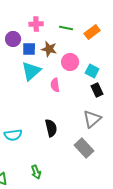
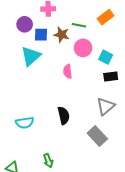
green line: (66, 28) -> (79, 25), moved
cyan triangle: (31, 71) -> (31, 56), moved
black rectangle: (97, 90) -> (111, 77), turned -72

